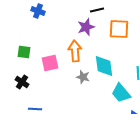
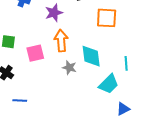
purple star: (86, 27) -> (54, 13), moved
cyan trapezoid: (121, 93) -> (109, 84), turned -95

